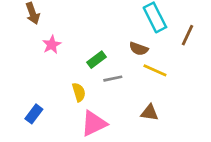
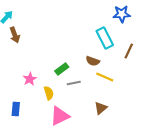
pink star: (52, 45) -> (30, 79), moved
brown triangle: (149, 113) -> (101, 108), turned -48
blue rectangle: (34, 114) -> (16, 109), turned -32

